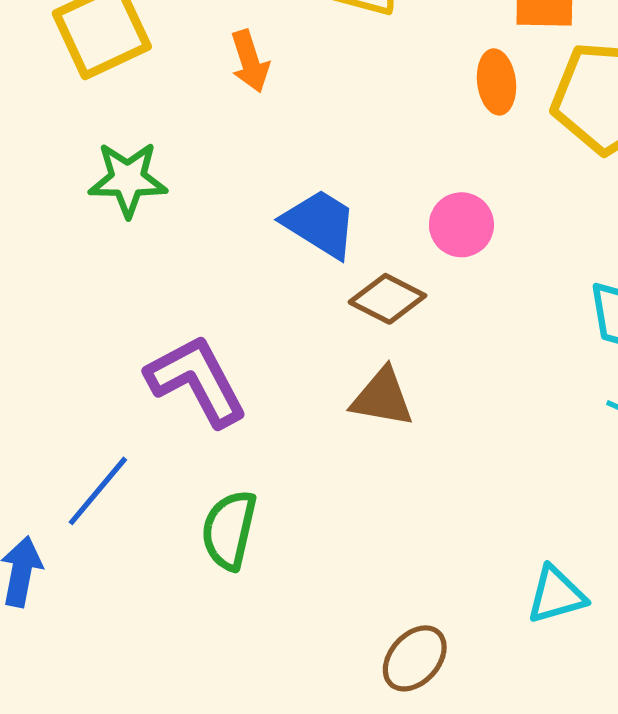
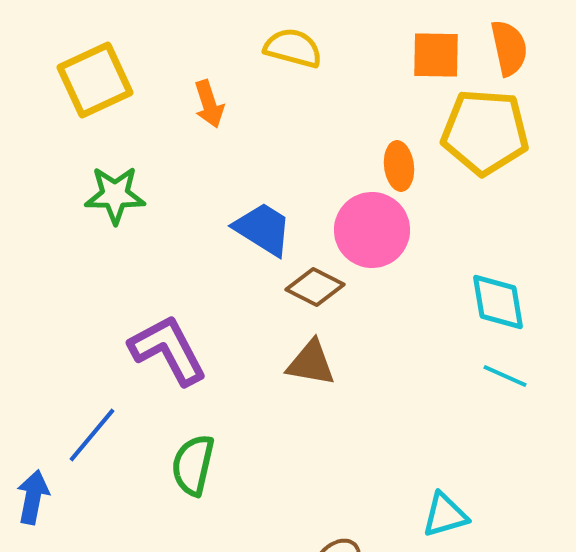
orange ellipse: (497, 82) -> (399, 166), moved
pink circle: (461, 225) -> (372, 230), size x1.5

